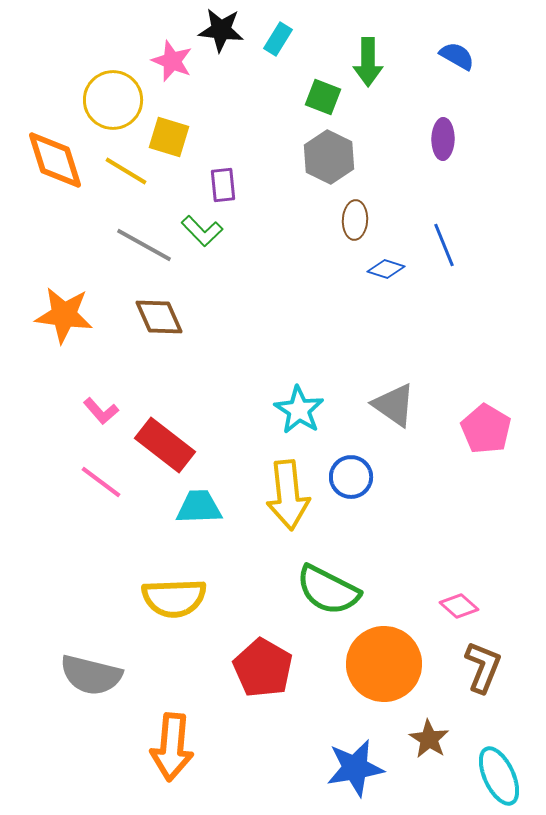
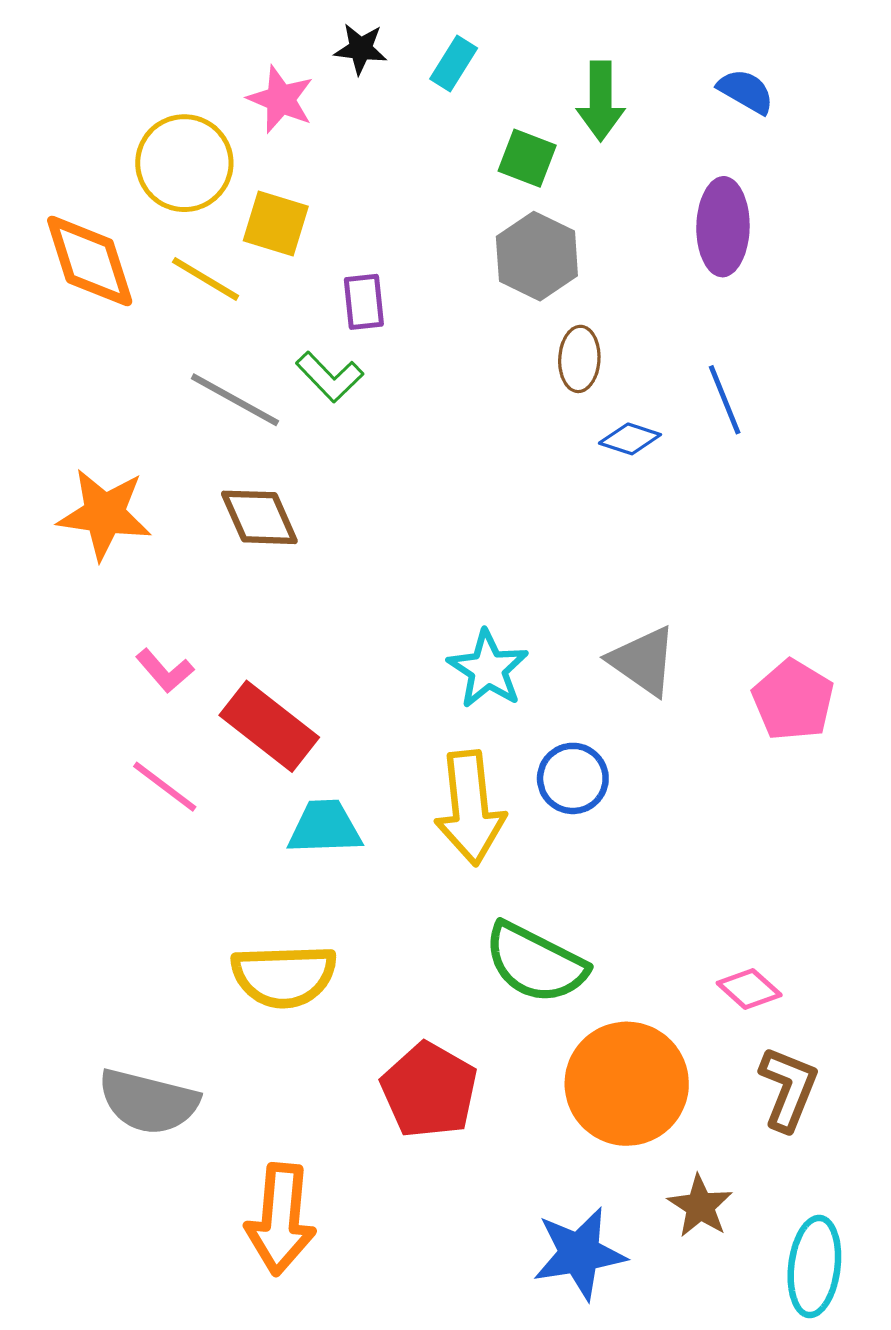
black star: (221, 30) -> (361, 49), size x0.7
purple ellipse: (443, 139) -> (723, 227), size x1.4
cyan ellipse: (499, 776) -> (814, 1267), turned 32

